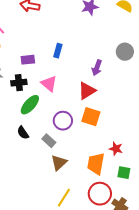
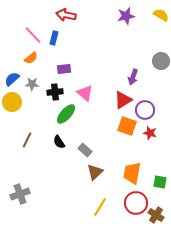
blue rectangle: (58, 51) -> (54, 38), moved
purple circle: (63, 121) -> (145, 110), moved
red star: (116, 149) -> (150, 133), moved

